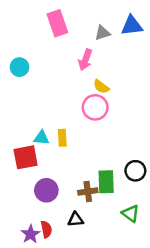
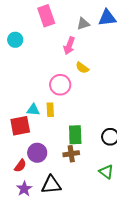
cyan circle: (20, 67) -> (15, 40), moved
pink circle: (95, 107) -> (60, 85), moved
green rectangle: (106, 182) -> (75, 135), moved
black triangle: (76, 220) -> (51, 185), moved, size x1.5
red semicircle: (46, 229) -> (20, 166), moved, turned 48

